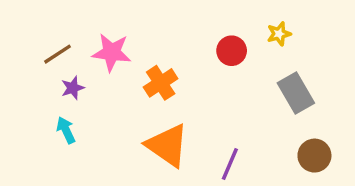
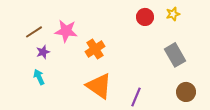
yellow star: (279, 34) -> (173, 14), moved
red circle: (232, 51) -> (145, 17), moved

